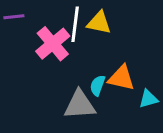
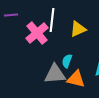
yellow triangle: (99, 23) -> (78, 29), moved, turned -36
orange triangle: (121, 78) -> (76, 79), moved

